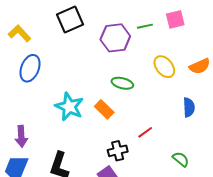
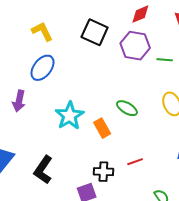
black square: (70, 20) -> (95, 32), turned 32
purple hexagon: (115, 38) -> (135, 46), moved
purple arrow: (21, 136) -> (19, 101), moved

